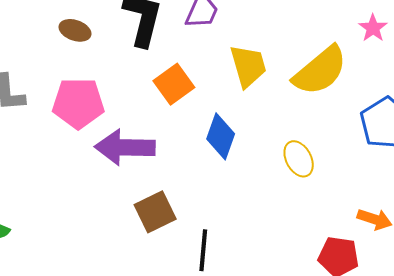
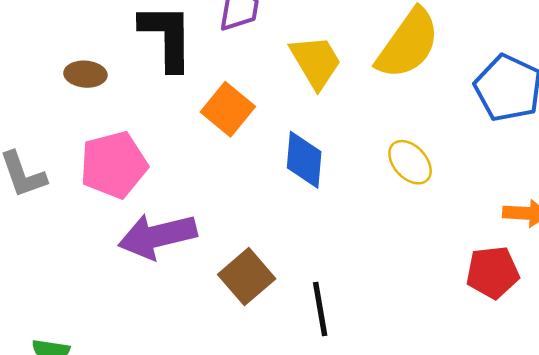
purple arrow: (125, 147) -> (157, 236), moved

